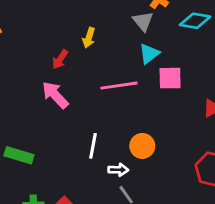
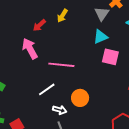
pink line: (119, 86) -> (61, 65), moved
white line: (93, 146) -> (47, 89), turned 30

